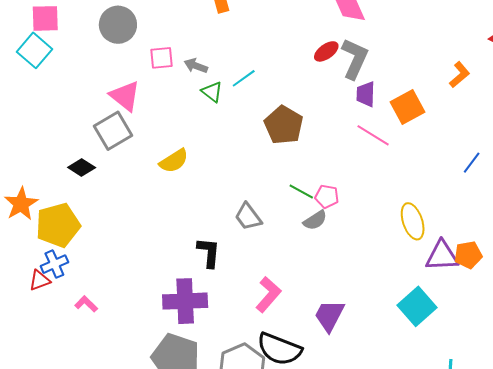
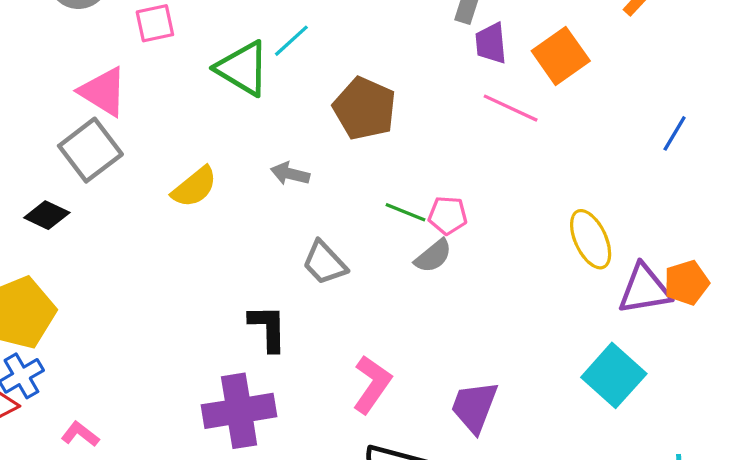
gray arrow: (196, 66) -> (290, 174), moved
green triangle: (212, 92) -> (243, 68), size x1.6

